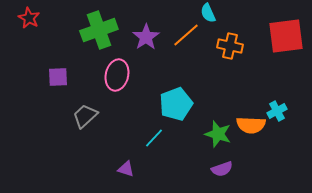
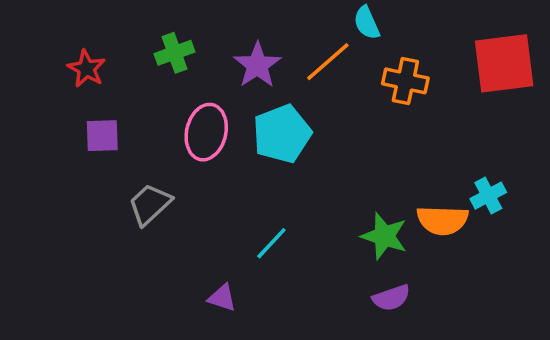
red star: (29, 18) -> (86, 69), moved
green cross: (99, 30) -> (175, 53), size x0.6
cyan pentagon: (176, 104) -> (282, 134), moved

